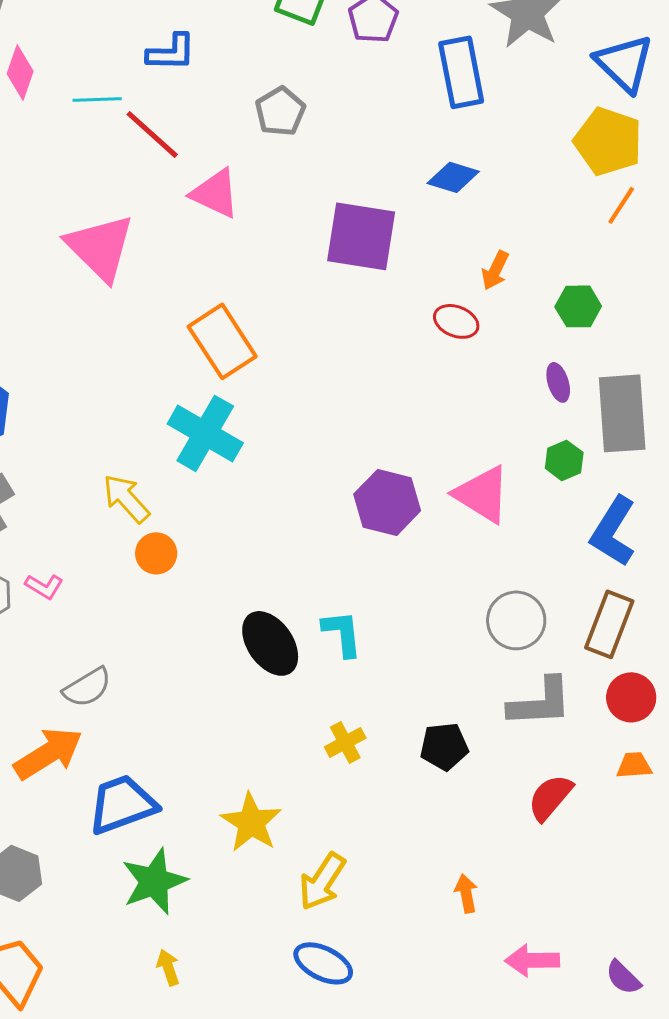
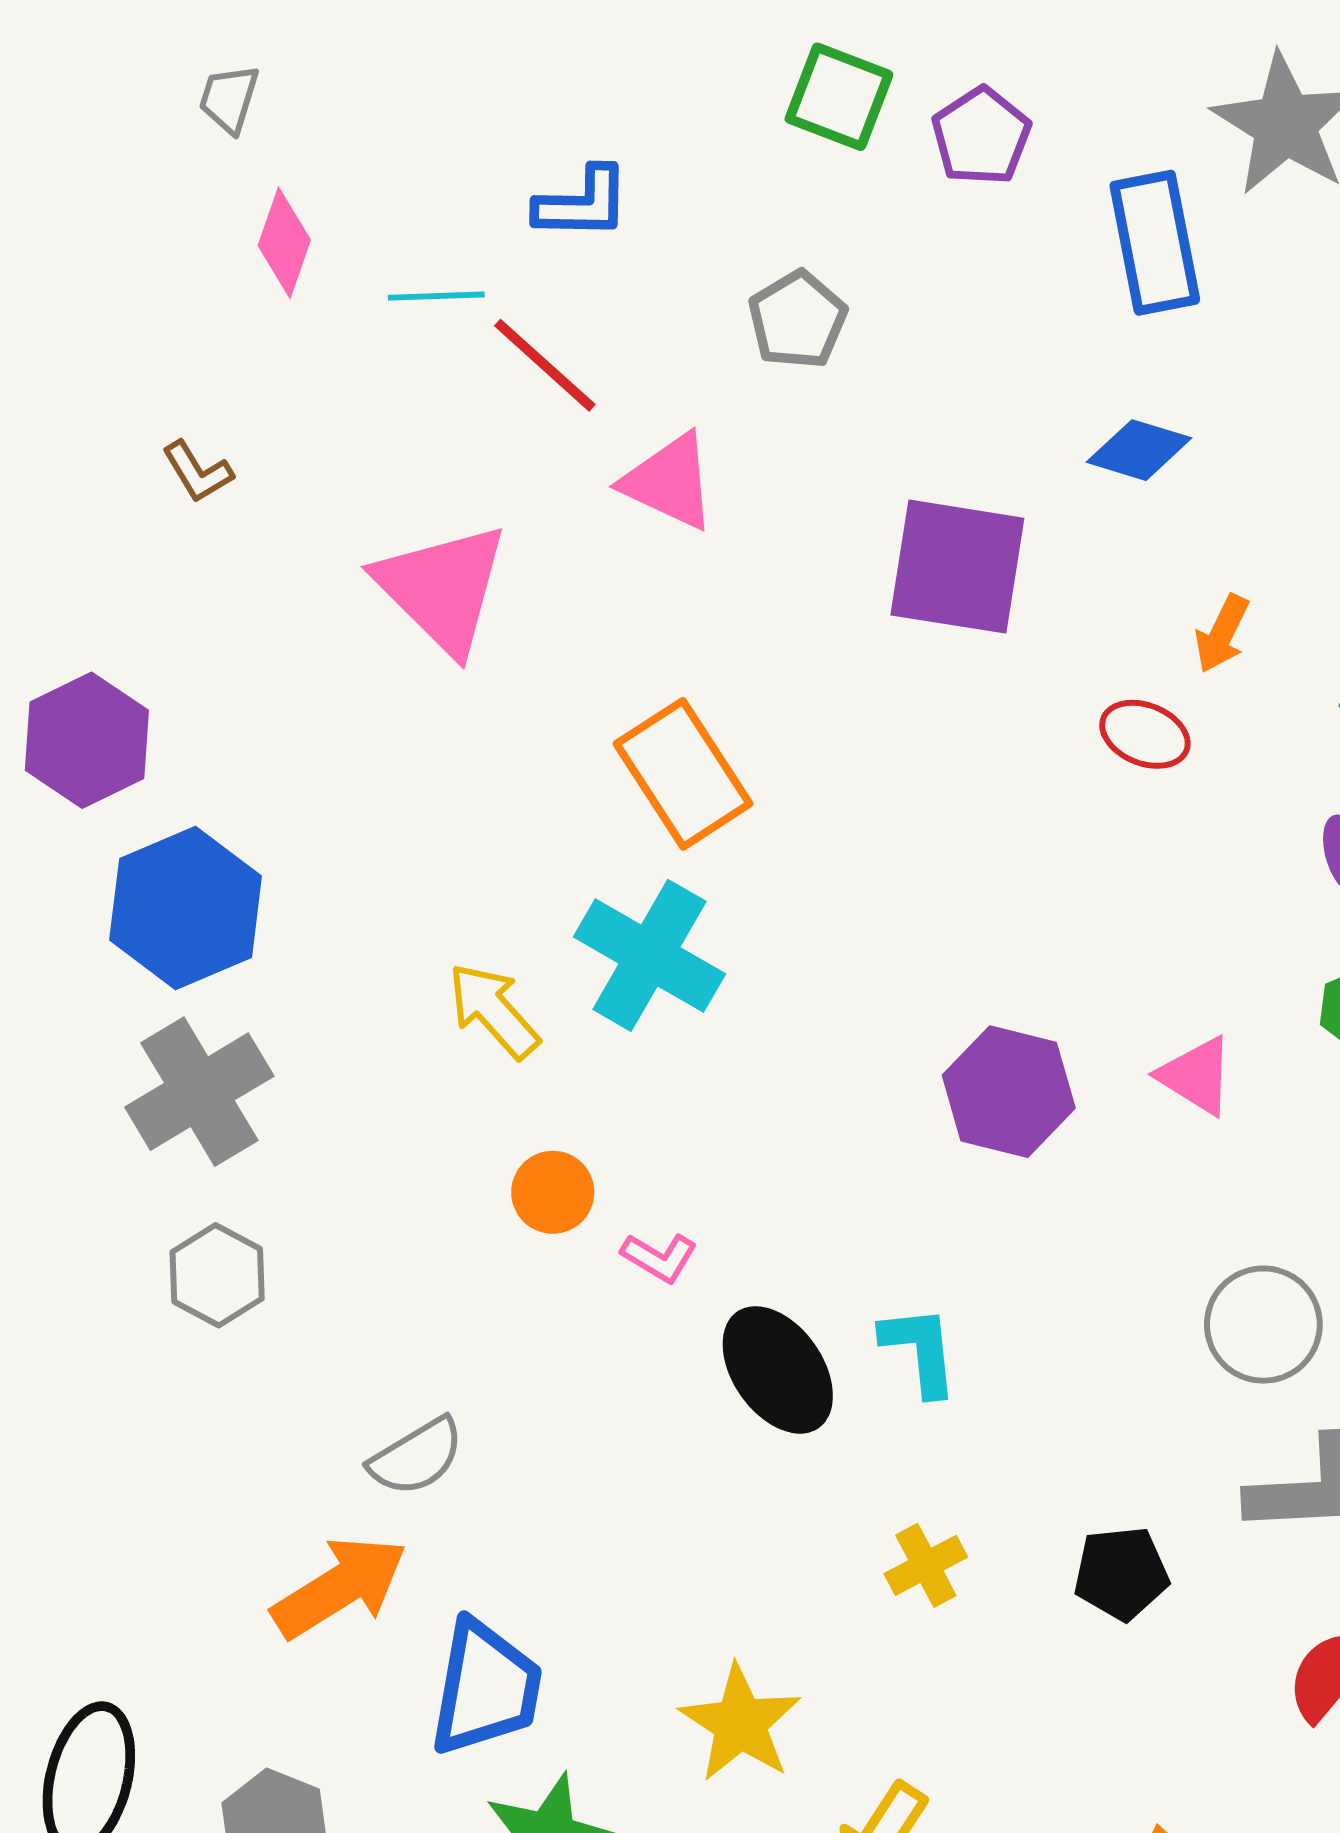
pink triangle: (482, 494) -> (1196, 1076), size x0.7
yellow arrow: (126, 498) -> (494, 1011), moved
pink L-shape: (44, 586) -> (659, 1257), moved
blue trapezoid: (122, 804) -> (486, 1688), turned 120

